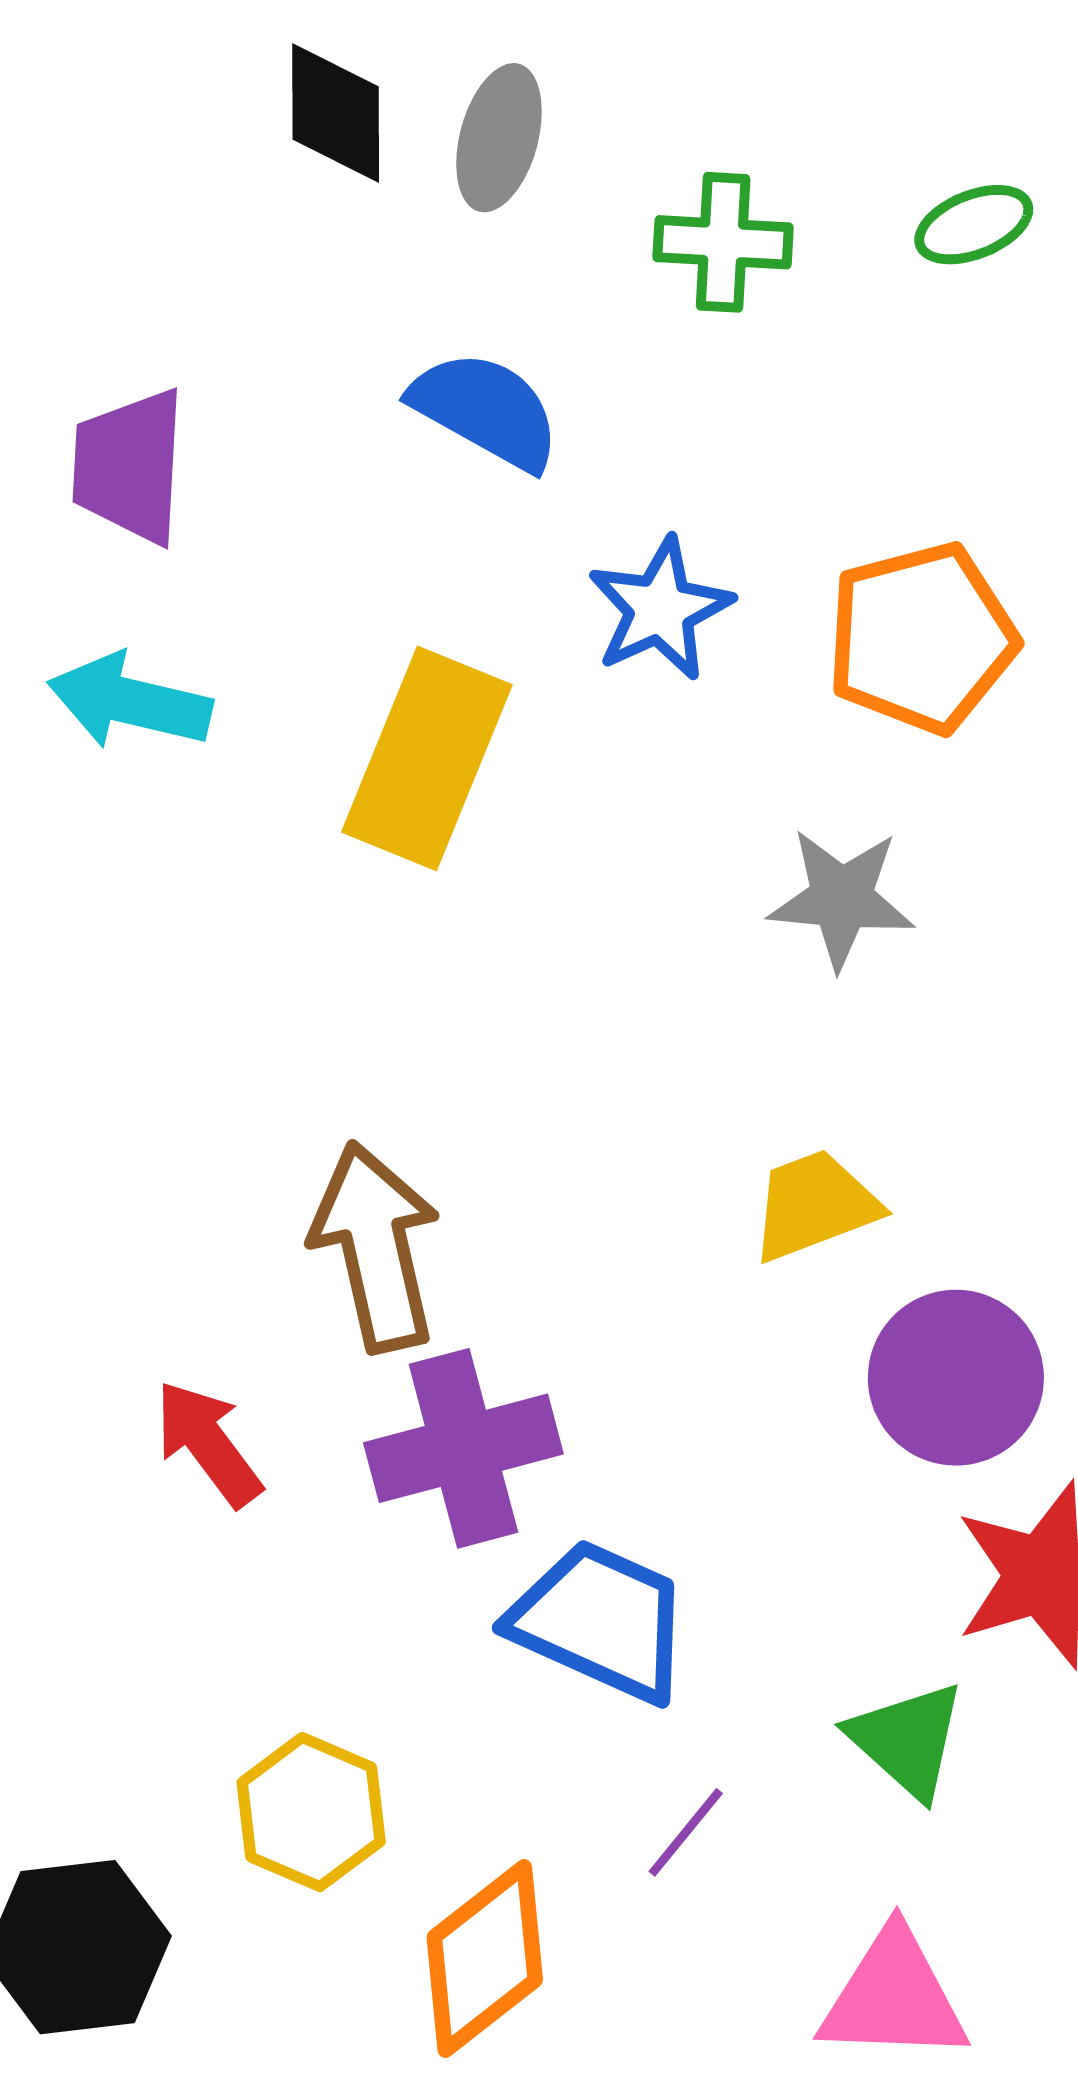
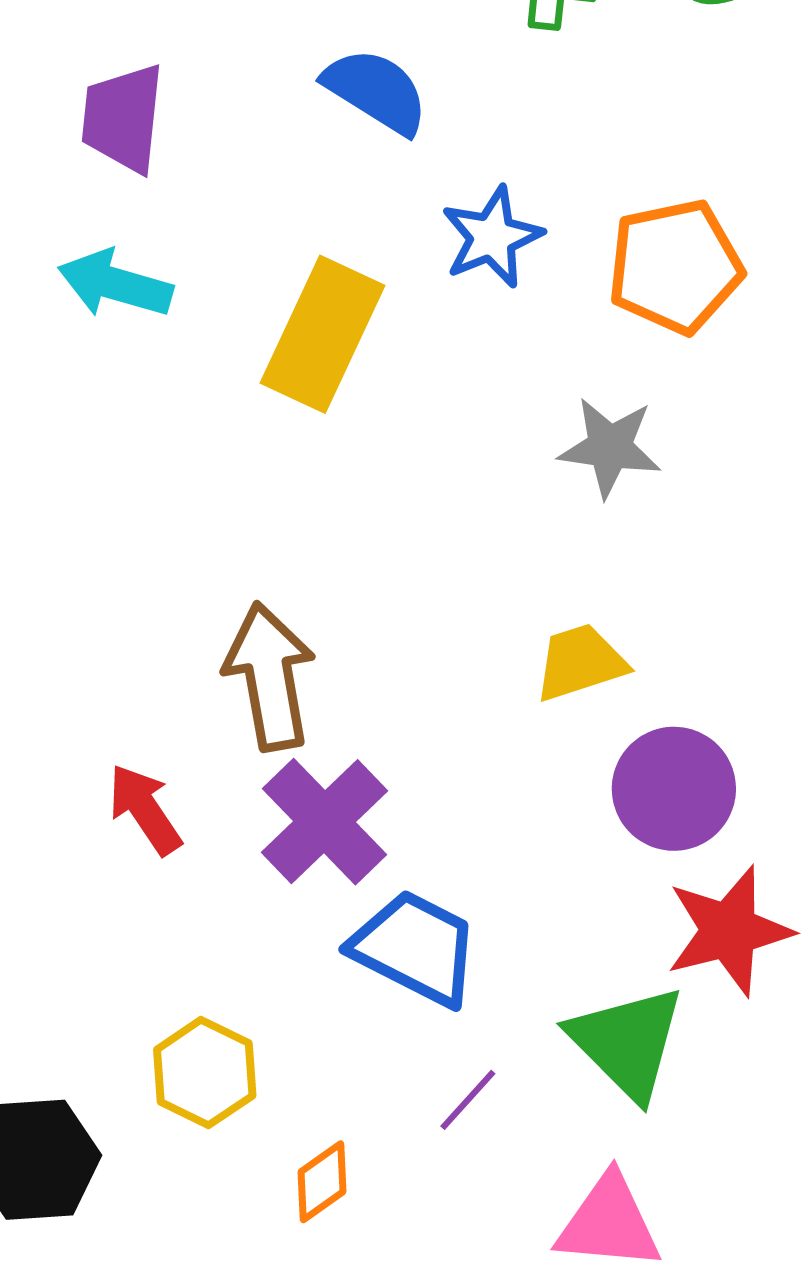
purple cross: (463, 1448) -> (325, 822), turned -32
green triangle: (907, 1740) -> (627, 1042), size x1.4
orange diamond: (485, 1958) -> (322, 1182), size x0.6

